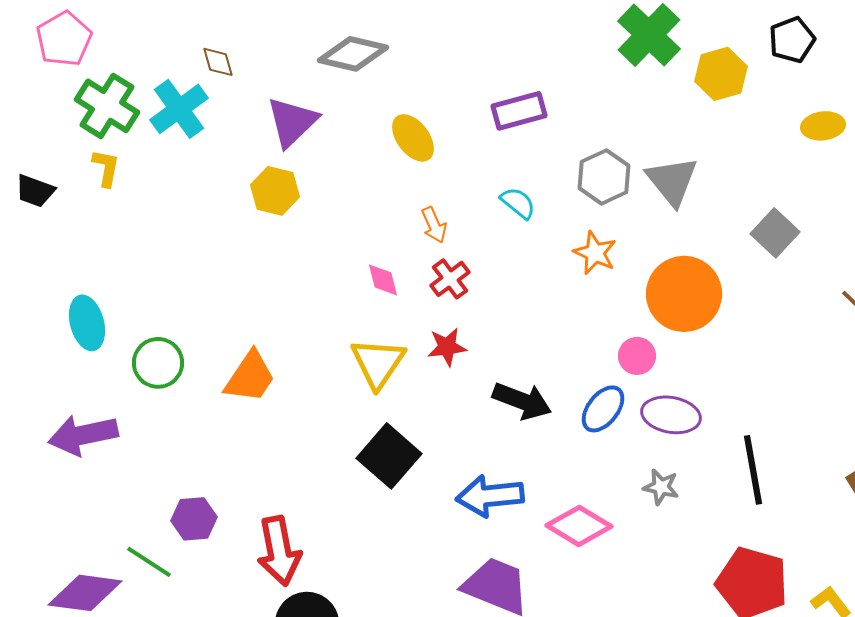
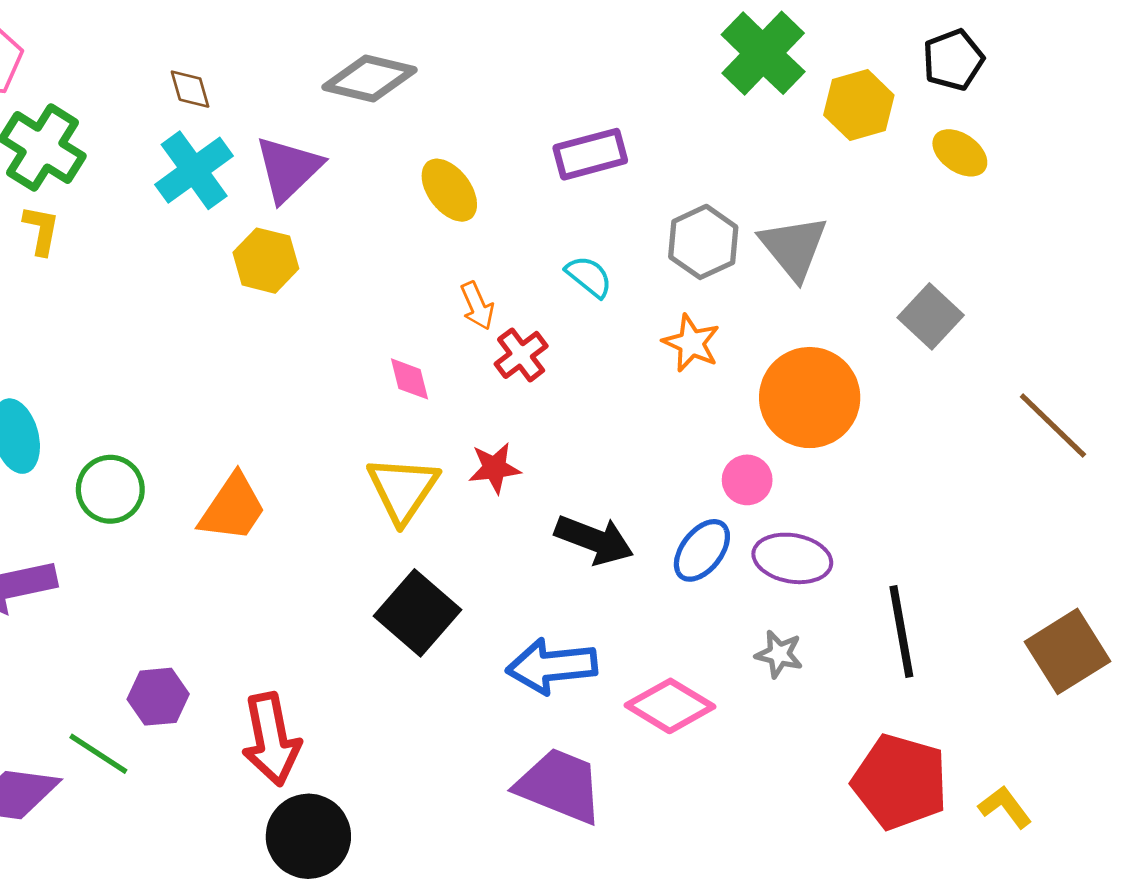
cyan cross: (179, 109) -> (194, 170), moved
yellow ellipse: (823, 126) -> (960, 153), moved, turned 42
red cross: (450, 279) -> (521, 355), moved

